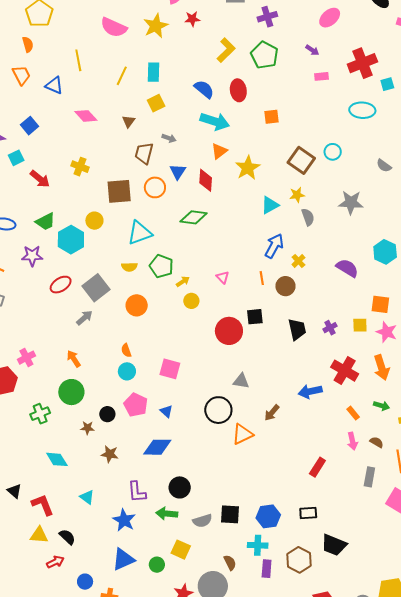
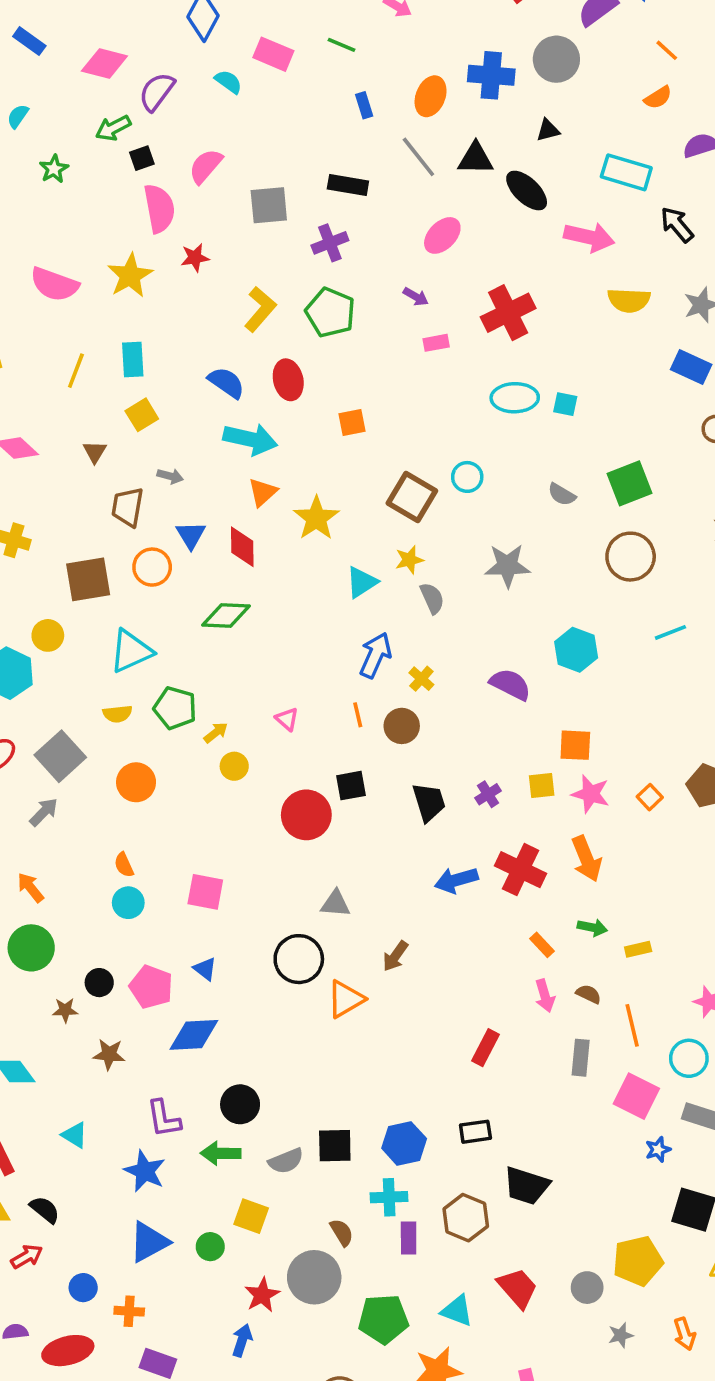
cyan square: (387, 84) -> (565, 404), moved, turned 32
blue arrow: (310, 391) -> (456, 880), moved
pink pentagon: (136, 405) -> (151, 987), moved

